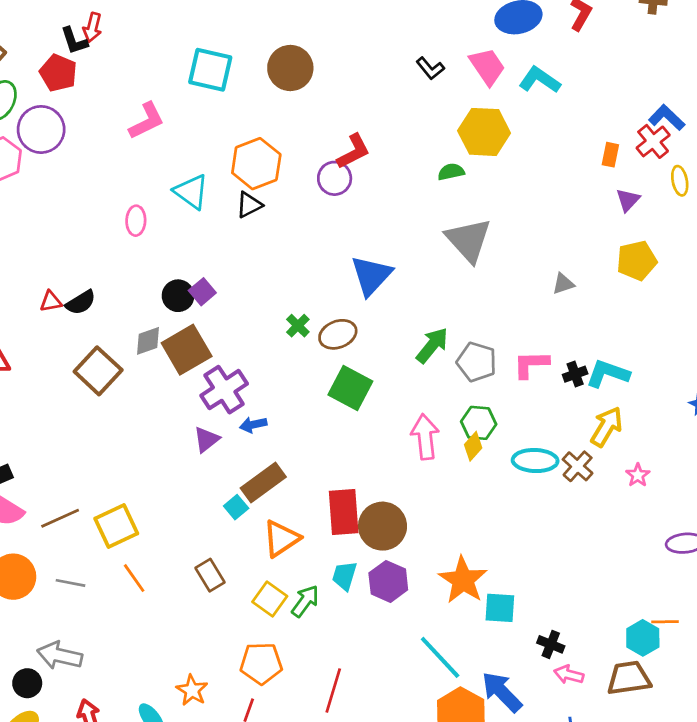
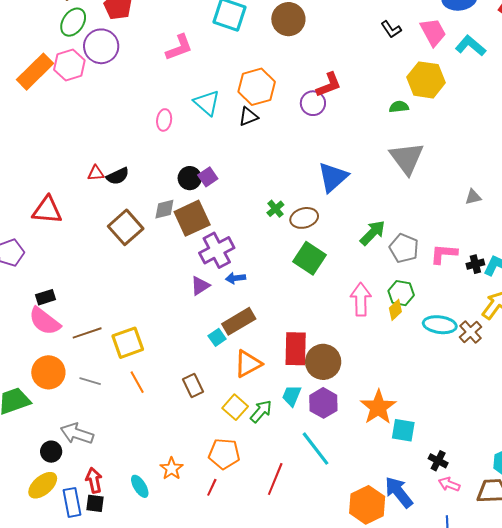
cyan line: (440, 657) -> (315, 449), moved

